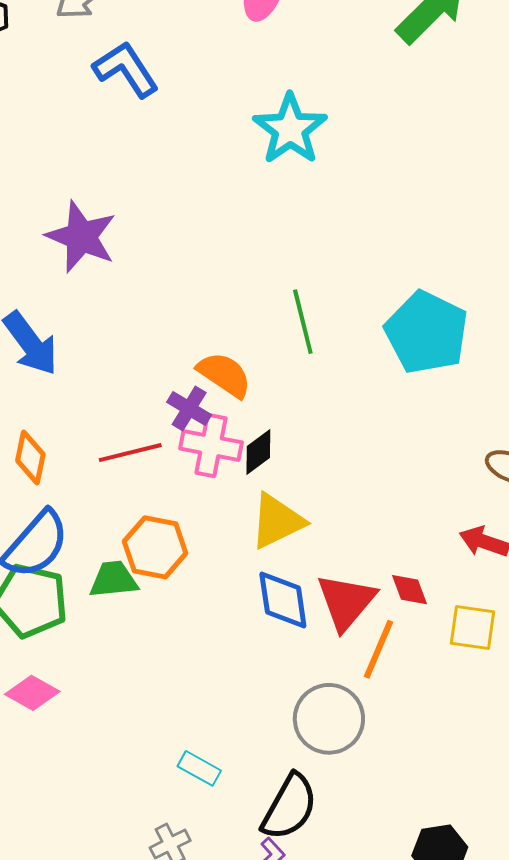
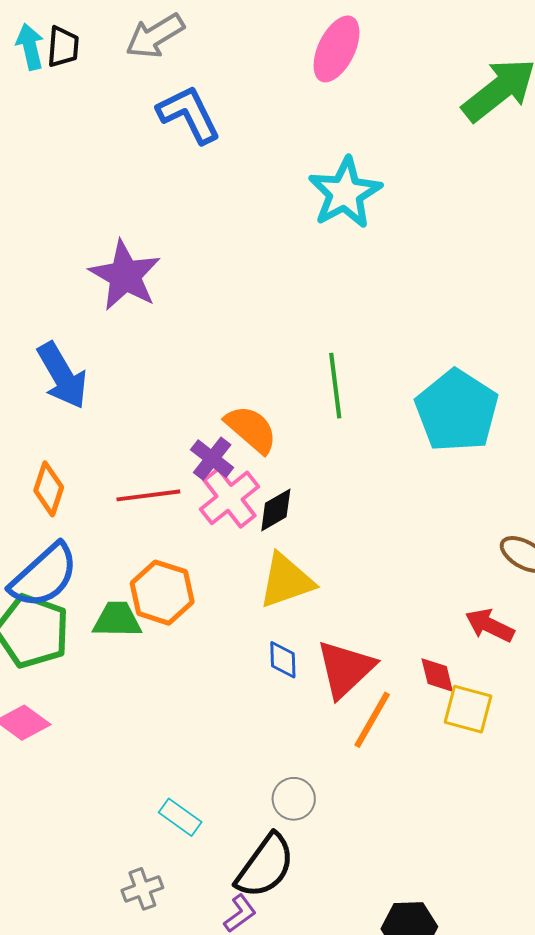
pink cross: (211, 445) -> (230, 498), turned 34
red diamond: (410, 590) -> (437, 675), moved
blue diamond: (283, 600) -> (283, 660), size x0.6
gray circle: (329, 719) -> (294, 799), moved, size x0.6

